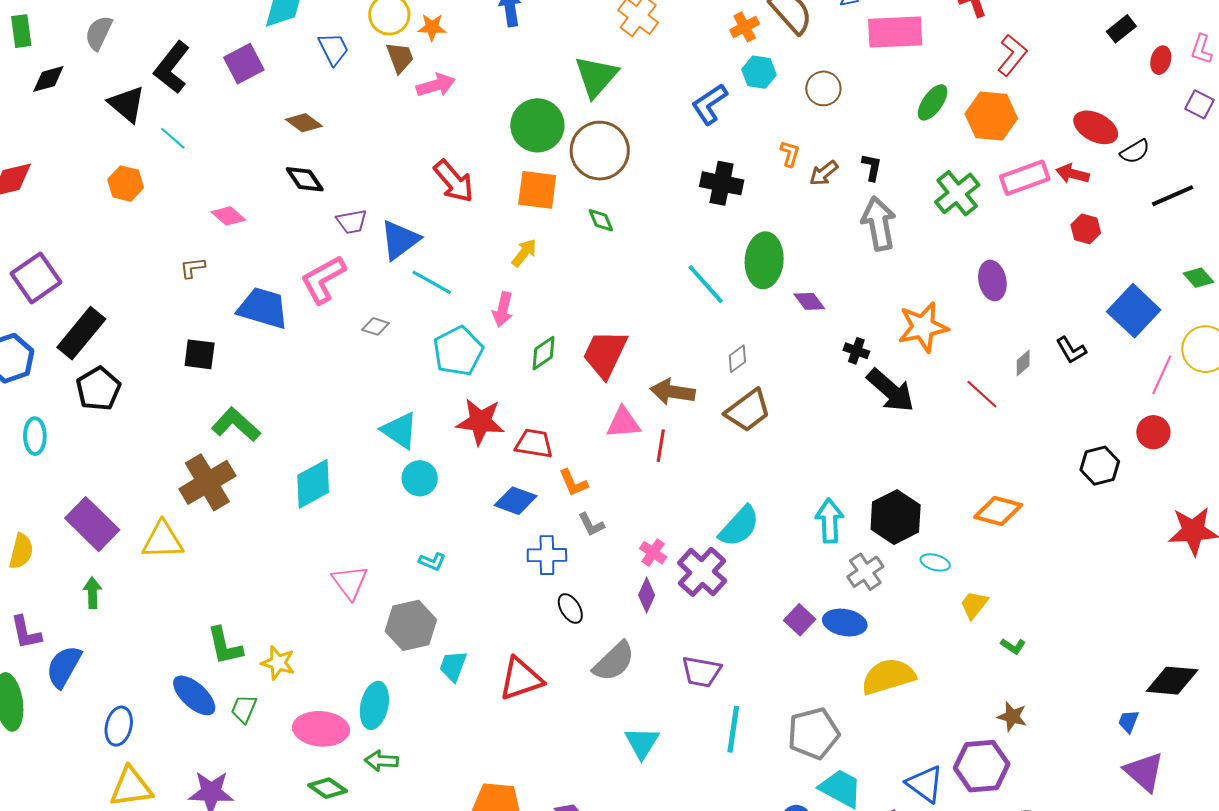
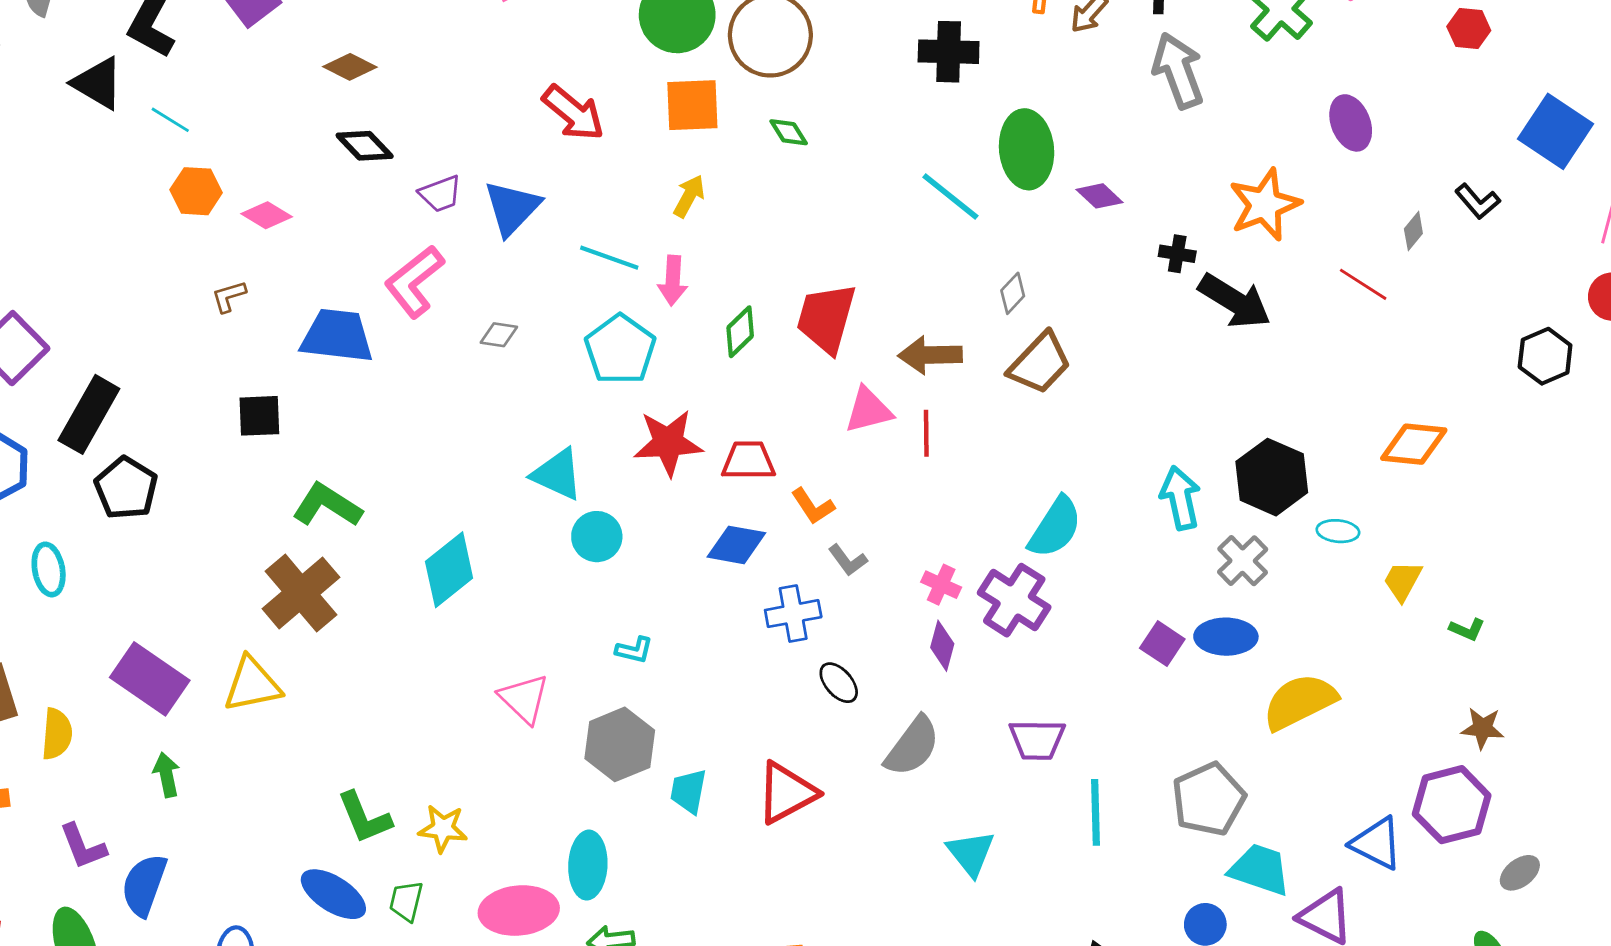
orange hexagon: (126, 184) -> (196, 191), moved
cyan line: (432, 282) -> (609, 258), moved

